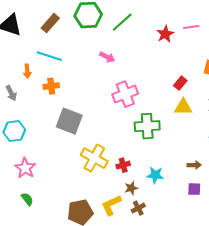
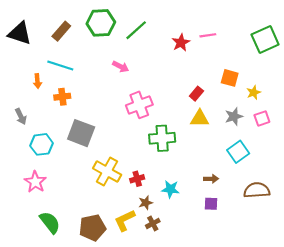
gray arrow: (11, 93) -> (21, 116), moved
cyan hexagon: (14, 131) -> (42, 144), moved
green semicircle: (27, 199) -> (50, 222), moved, size x1.6

